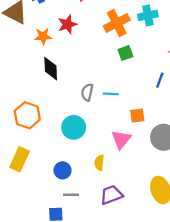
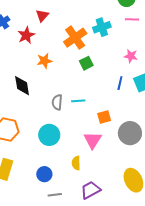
red star: (67, 24) -> (26, 35), moved
orange star: (43, 36) -> (44, 61), moved

